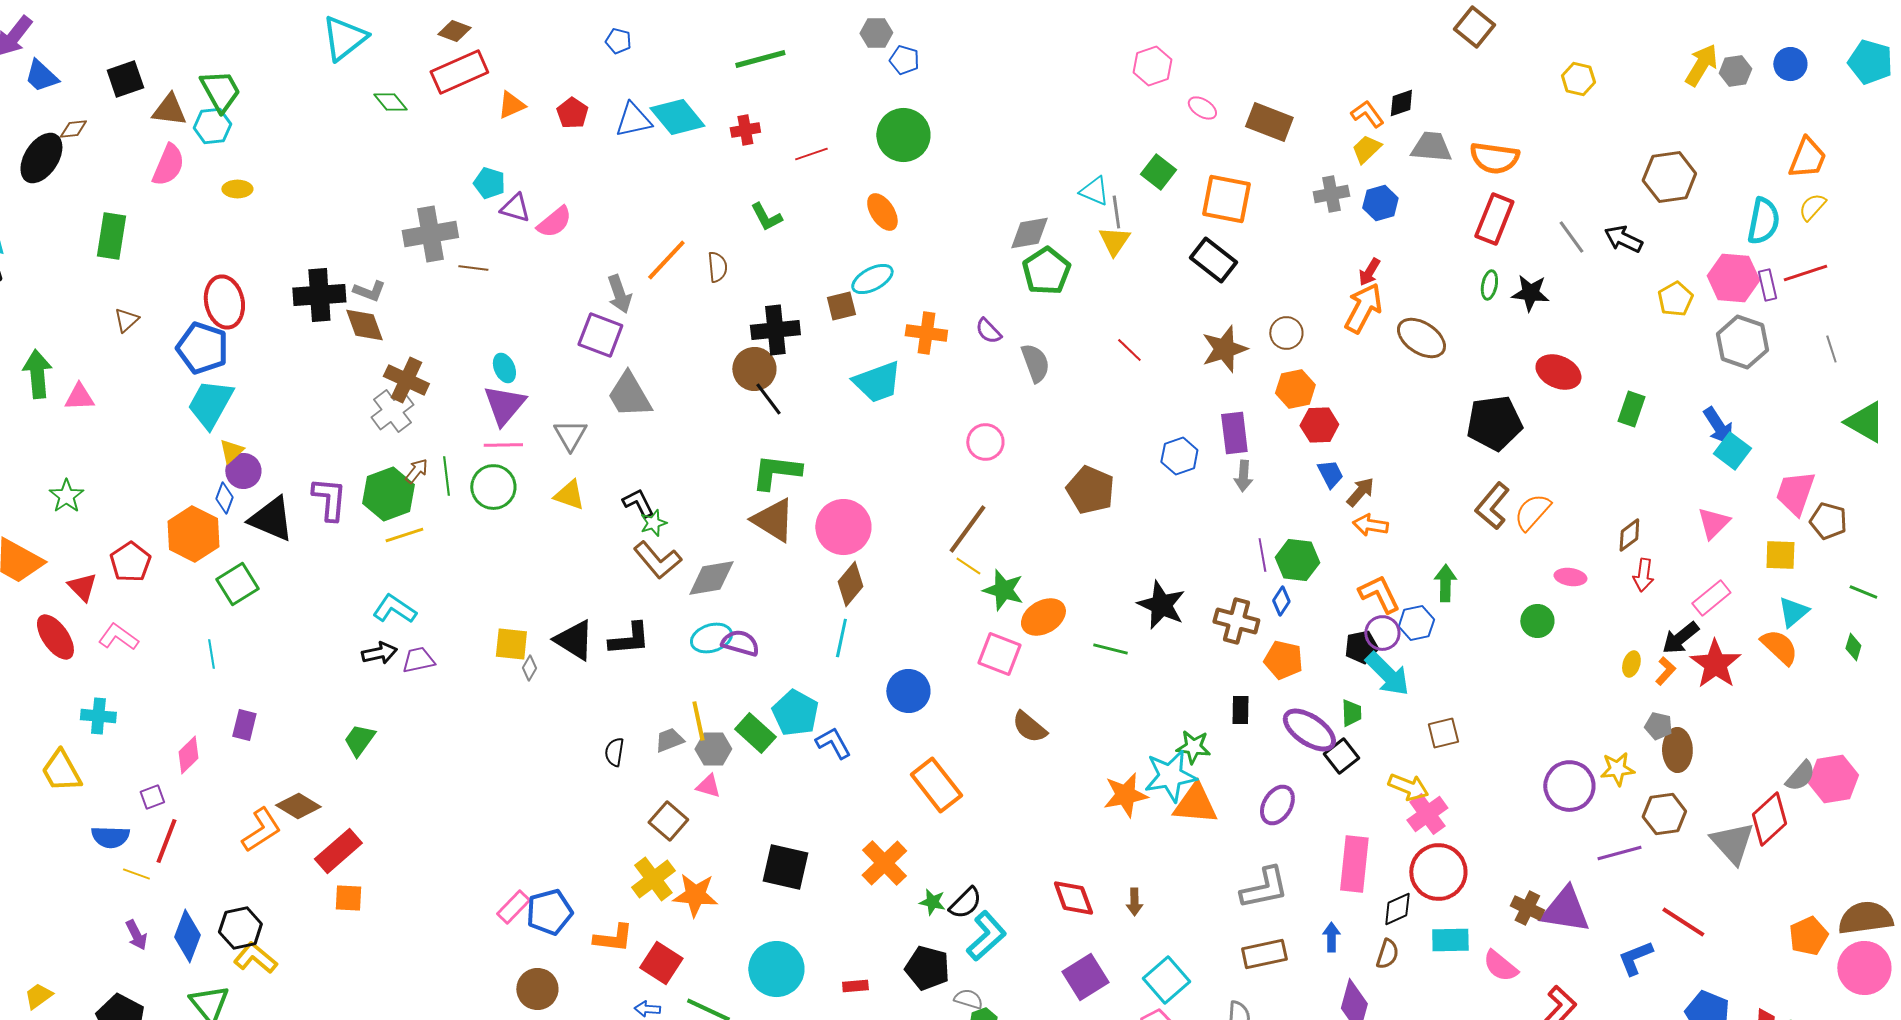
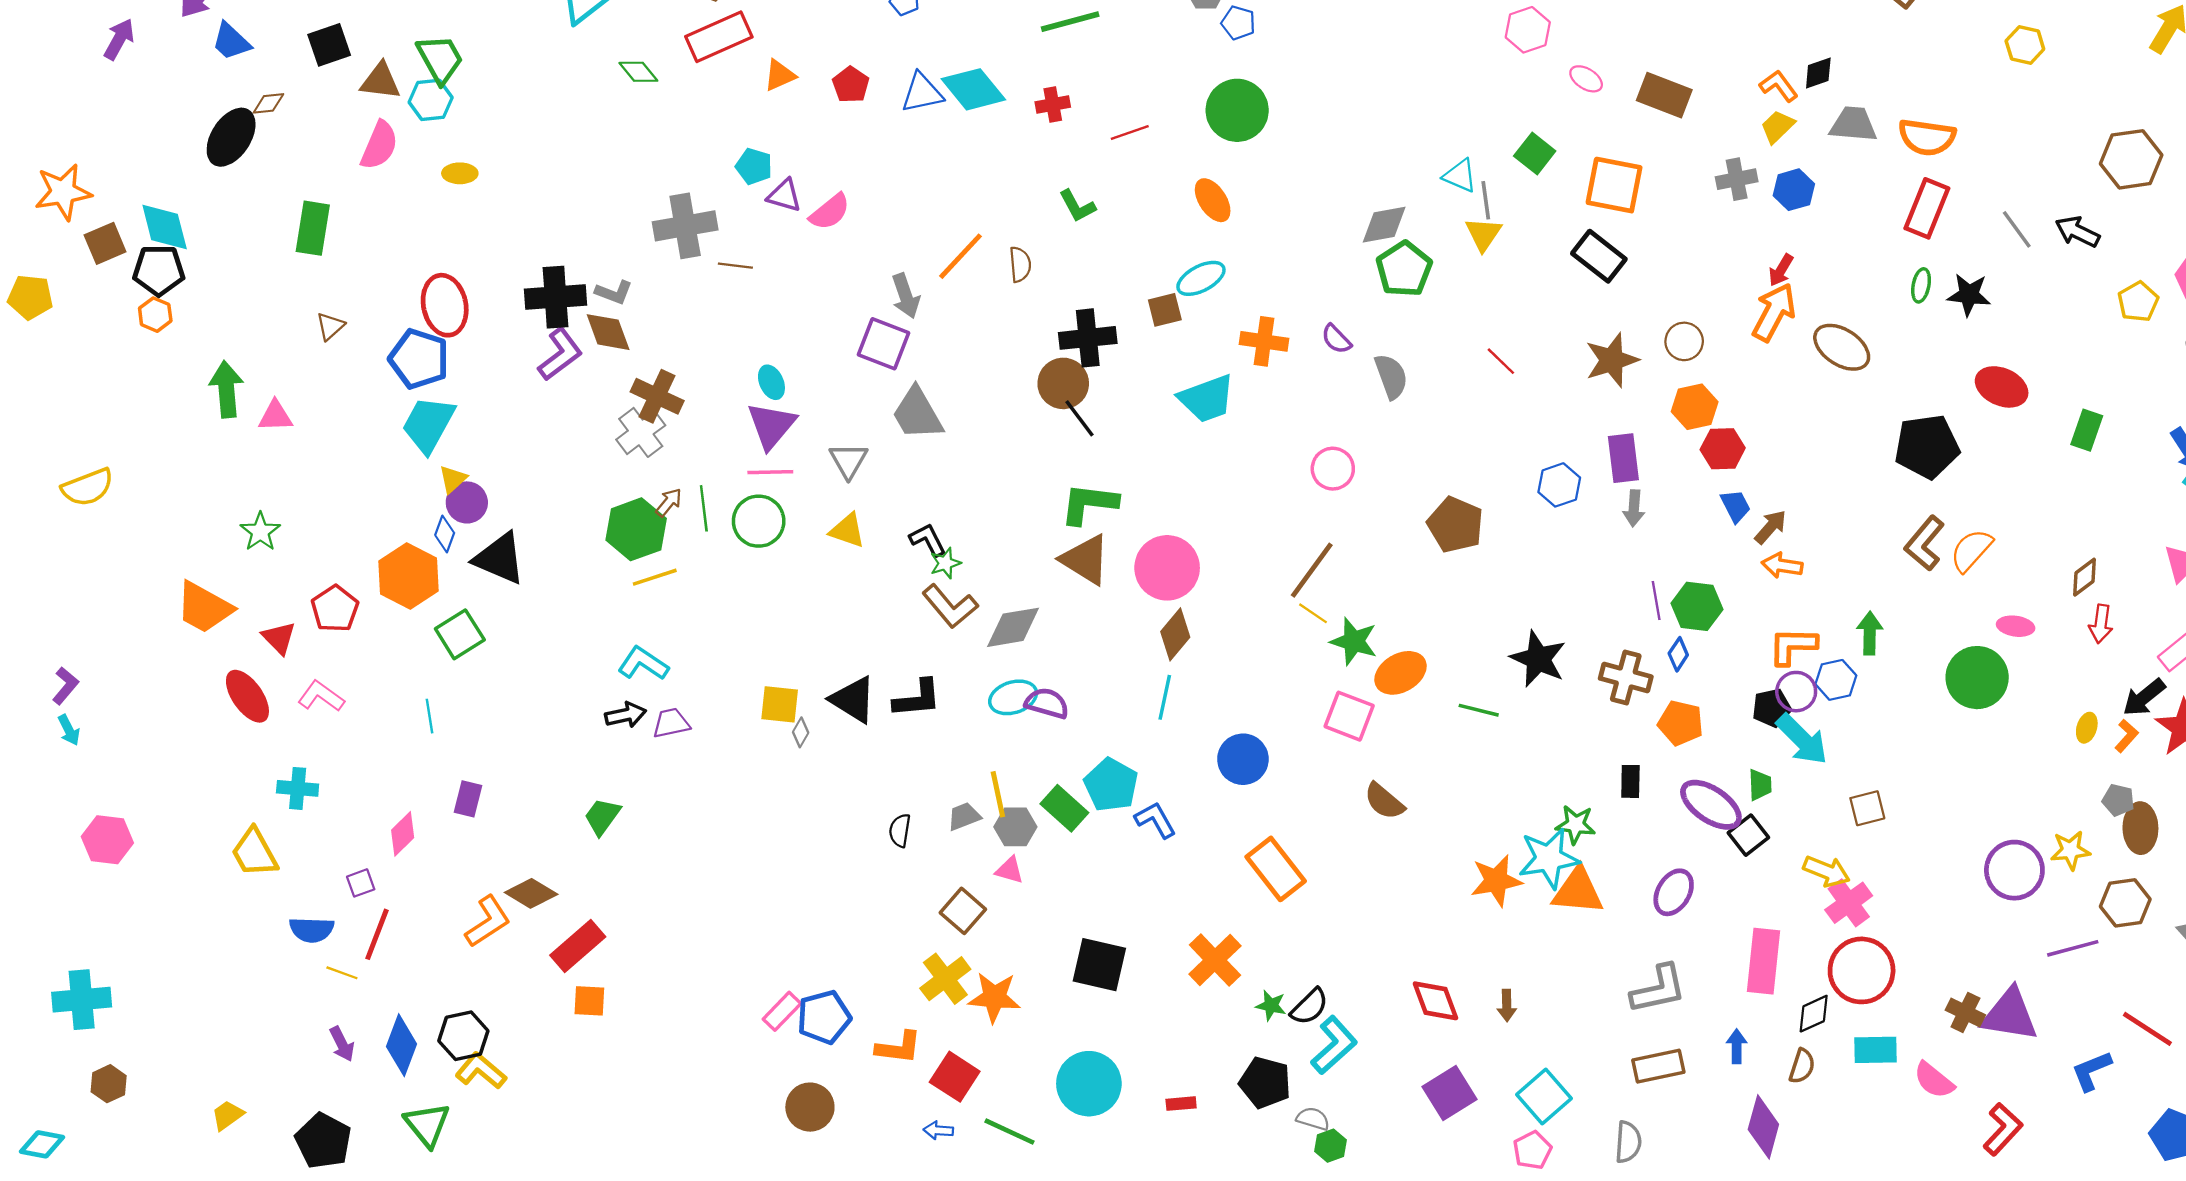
purple L-shape: (329, 499) -> (560, 354), moved, turned 48
orange L-shape: (1379, 594) -> (1793, 646), turned -63
green circle: (1537, 621) -> (1977, 678), size x1.6

